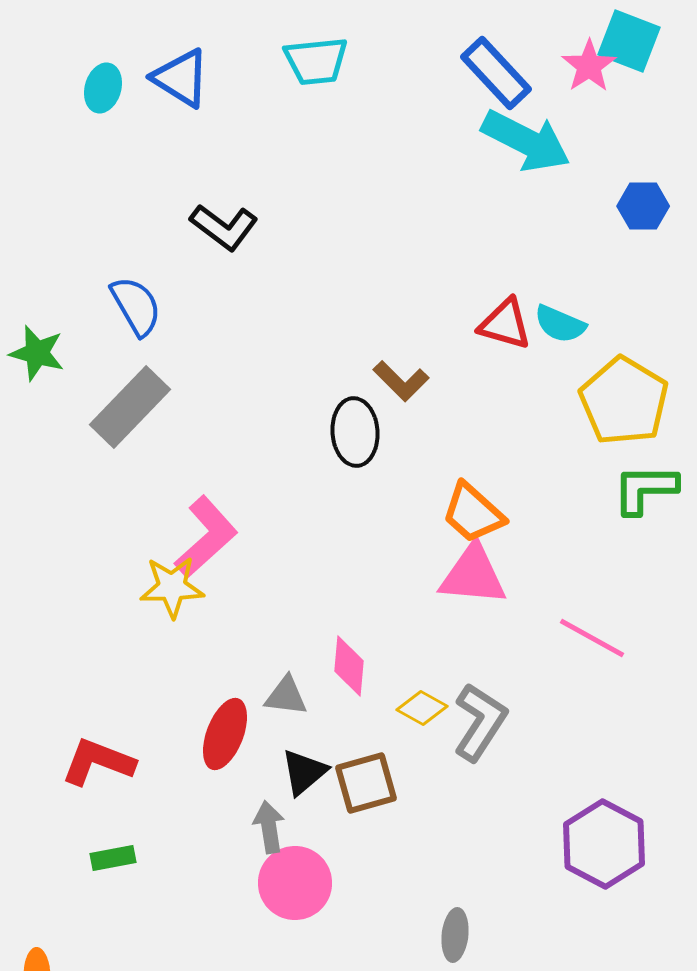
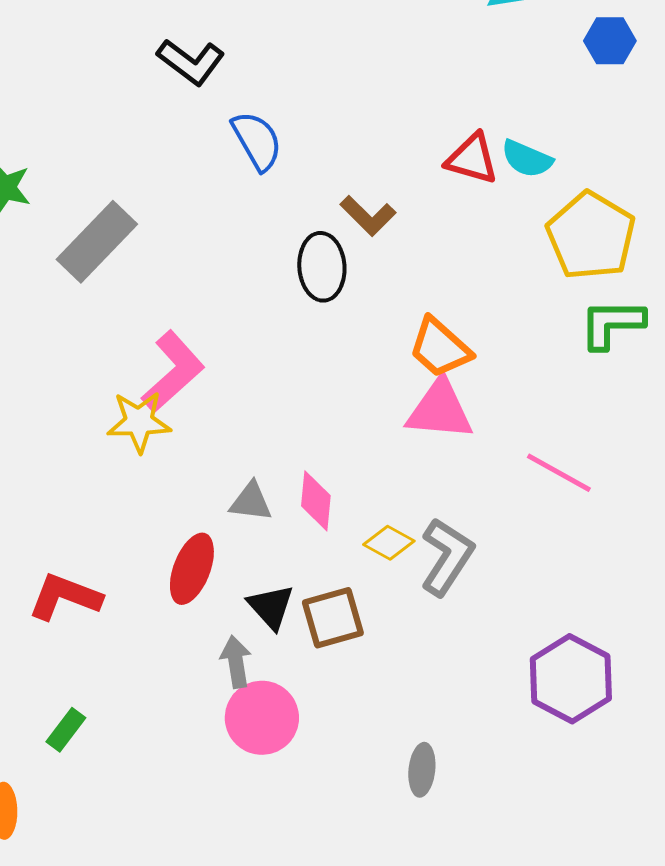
blue semicircle: (136, 306) -> (257, 141), moved
gray triangle: (286, 696) -> (251, 502), moved
black triangle: (304, 772) -> (271, 607), turned -32
green rectangle: (113, 858) -> (66, 730), moved, turned -42

